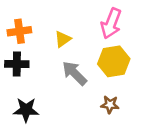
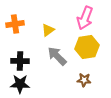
black cross: (17, 64) -> (20, 61), moved

